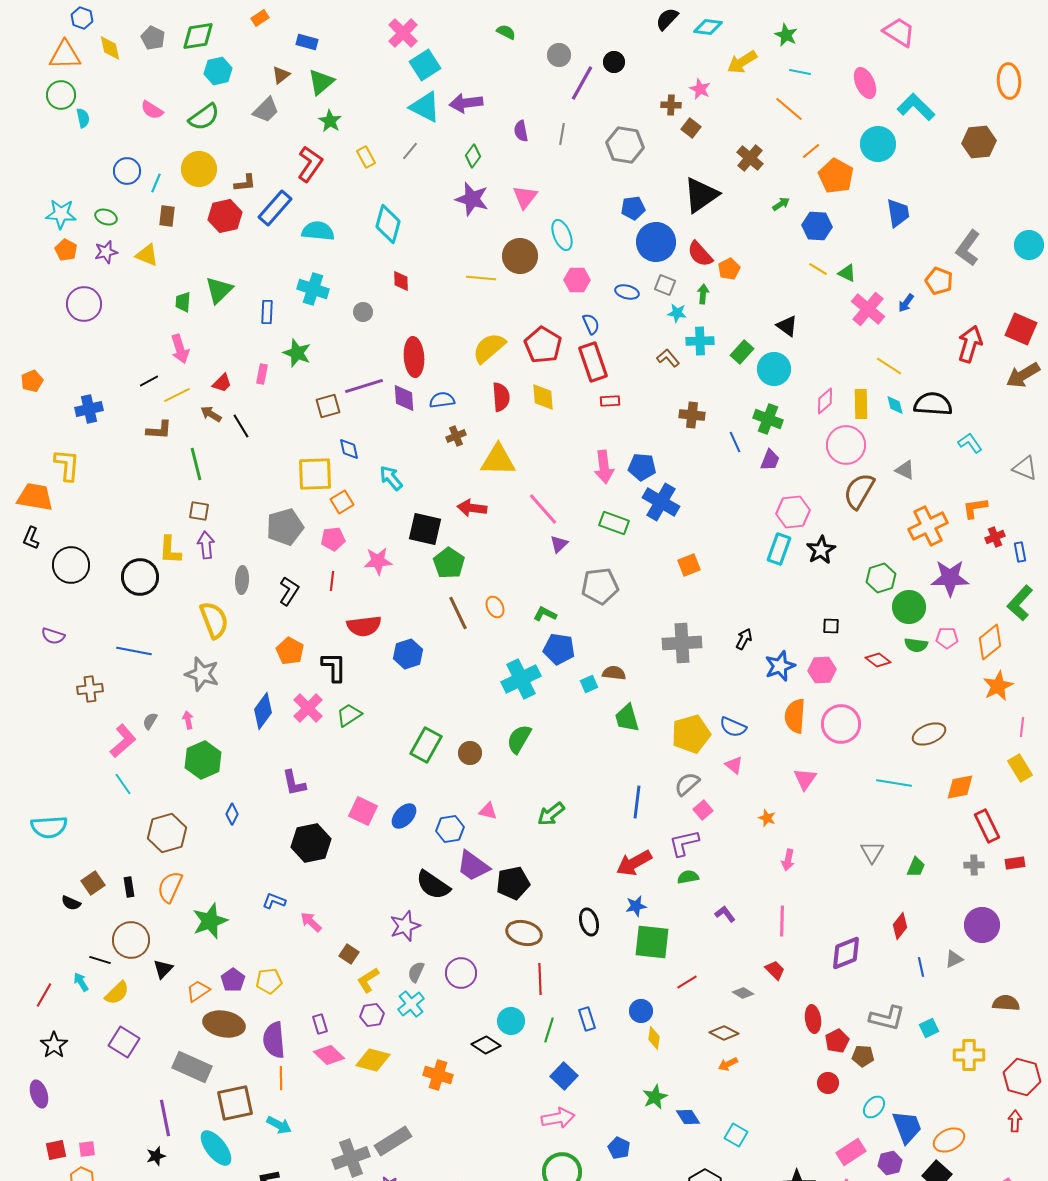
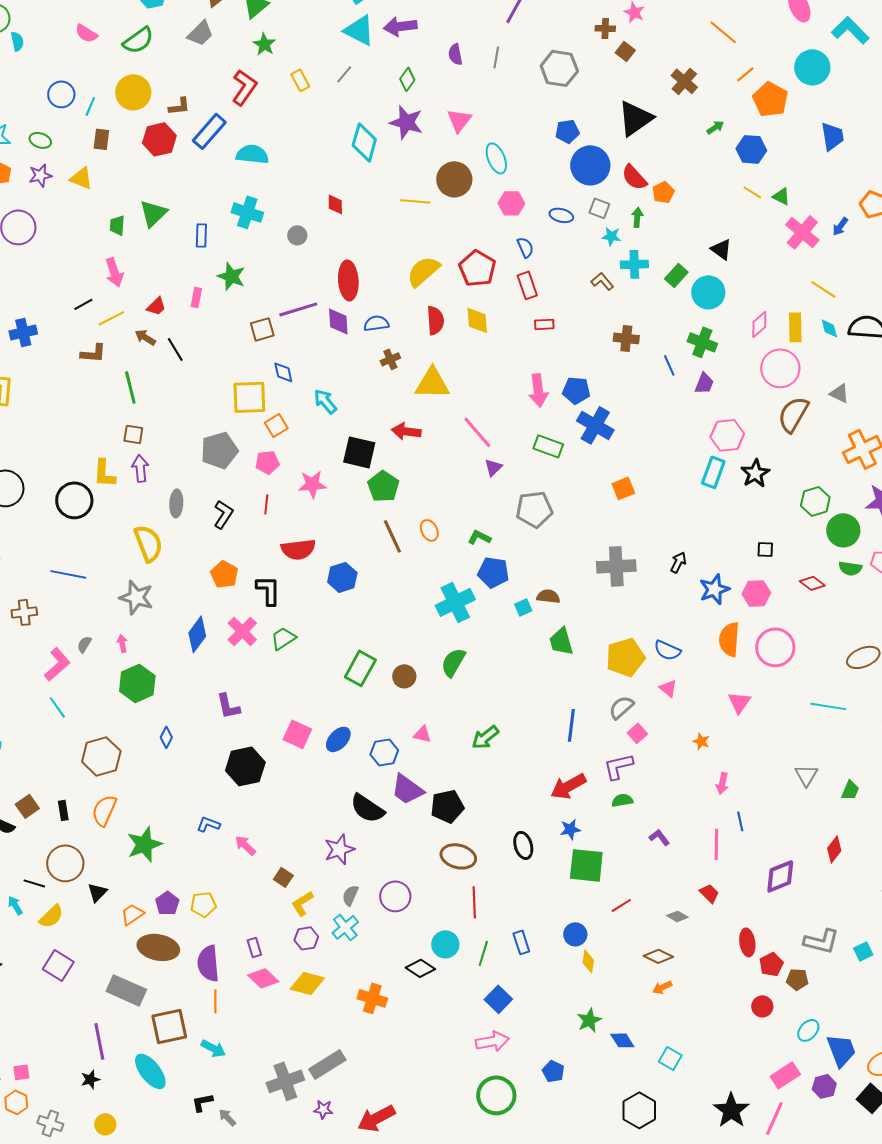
cyan diamond: (388, 224) -> (364, 142), moved
red rectangle: (593, 362) -> (527, 285), size x0.7
blue line: (921, 967) -> (740, 821), moved

